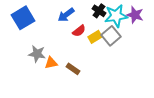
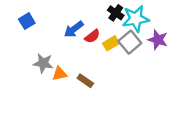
blue arrow: (66, 15) -> (74, 29), moved
purple star: (135, 15) -> (158, 40), moved
blue square: (23, 18) -> (27, 21), size x0.6

